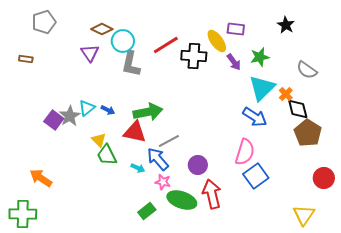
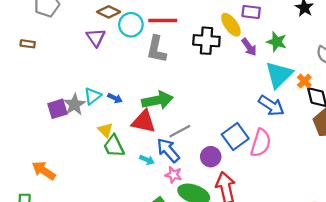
red line: (166, 45) -> (163, 20), moved, turned 32
green star: (260, 57) -> (277, 42), turned 30
gray L-shape: (131, 64) -> (156, 49), moved
purple square: (54, 120) -> (57, 109), turned 36
blue square: (256, 176) -> (235, 136), moved

